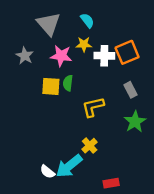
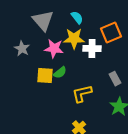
yellow star: (84, 44) -> (74, 39), size x1.5
orange square: (127, 52) -> (111, 33), moved
green semicircle: (68, 83) -> (60, 73), turned -136

